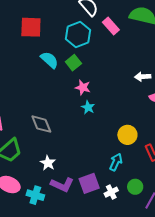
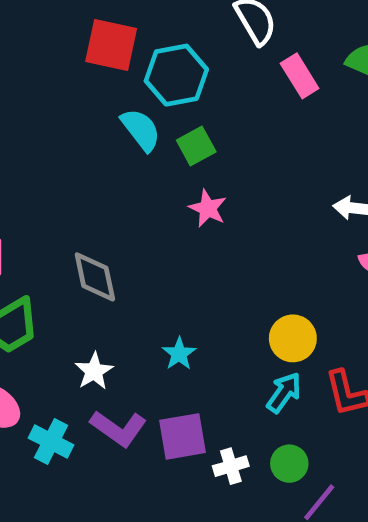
cyan hexagon: (78, 35) -> (176, 75), moved
cyan star: (88, 107) -> (179, 354), moved
cyan arrow: (116, 162) -> (284, 393), moved

